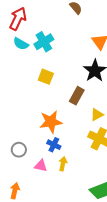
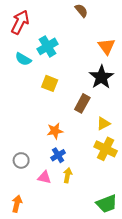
cyan semicircle: (21, 44) -> (23, 59), moved
orange star: (51, 122) -> (55, 131), size x0.7
blue cross: (54, 145) -> (58, 155), turned 32

